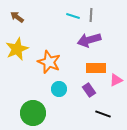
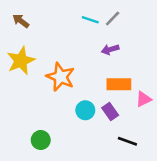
gray line: (91, 15) -> (113, 19), turned 40
purple arrow: (89, 40) -> (110, 50), size x0.6
cyan circle: (59, 89) -> (85, 110), moved
green circle: (33, 113) -> (41, 140), size x0.6

